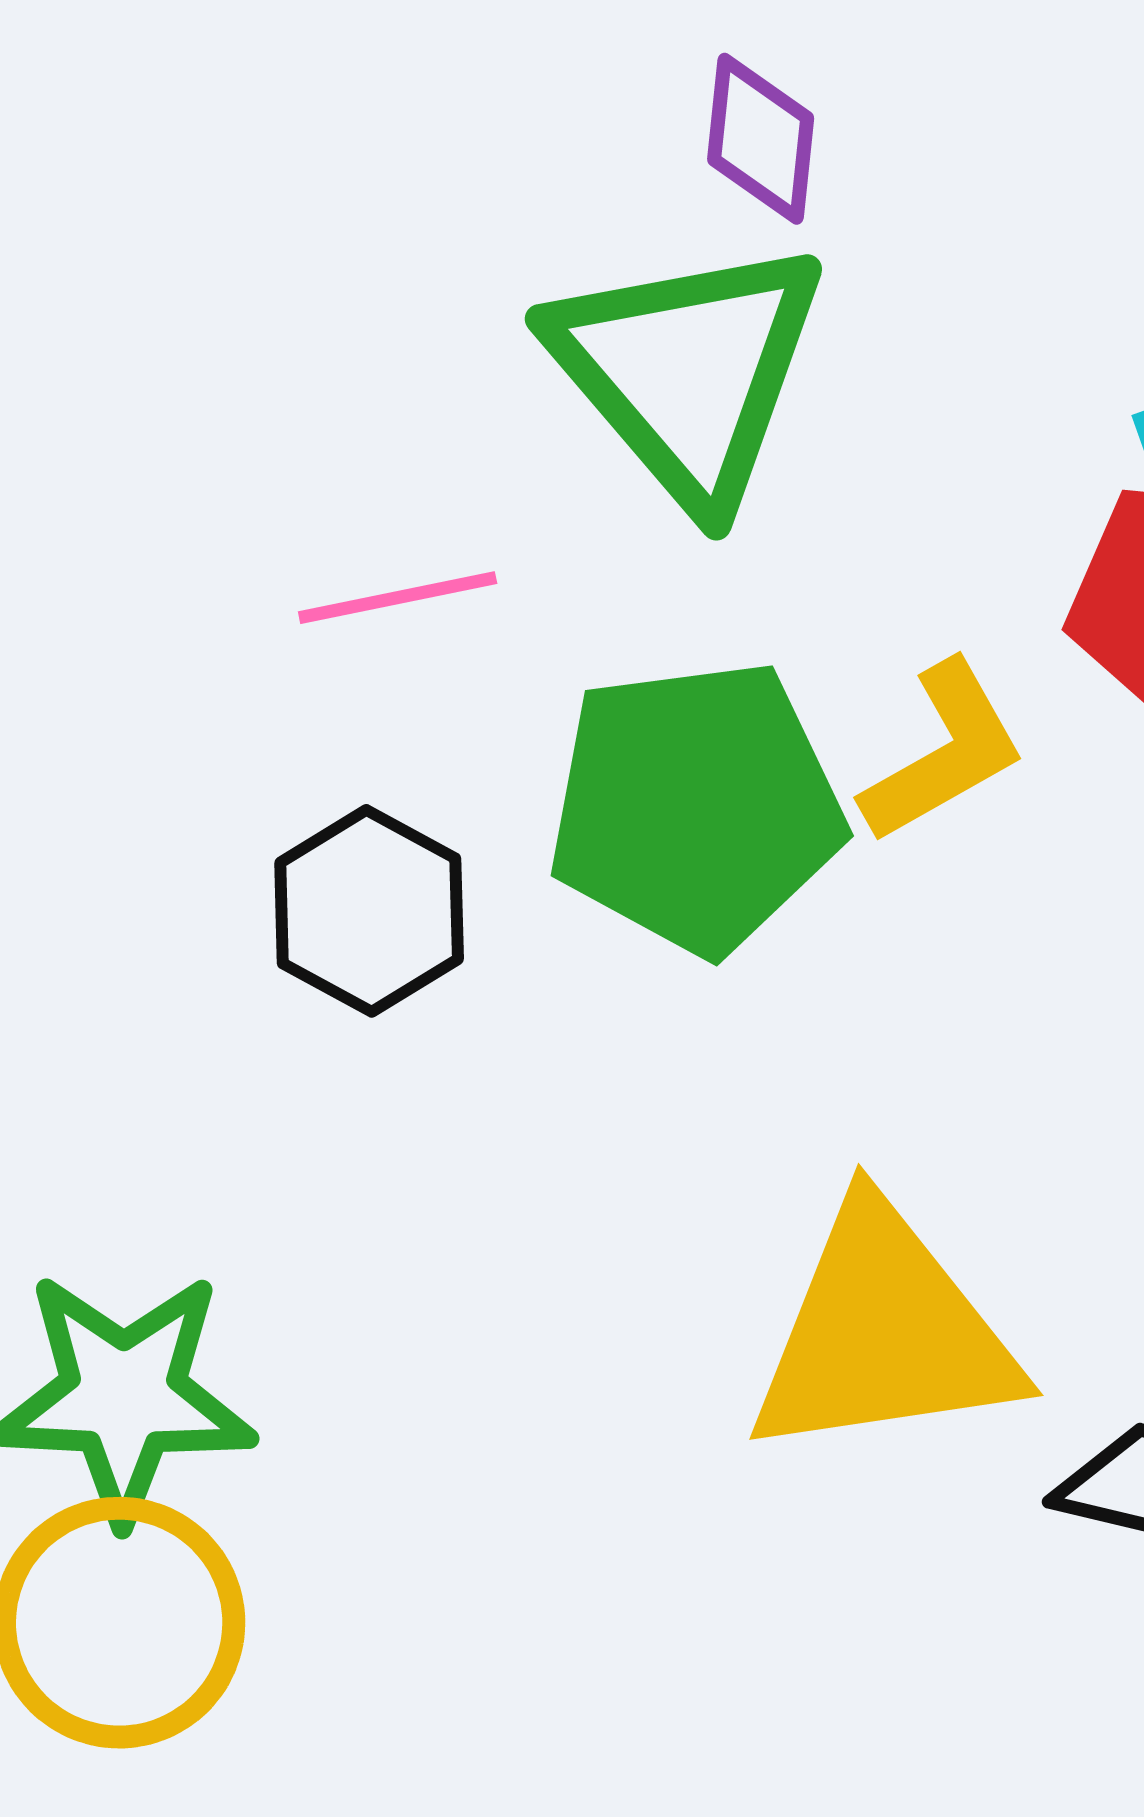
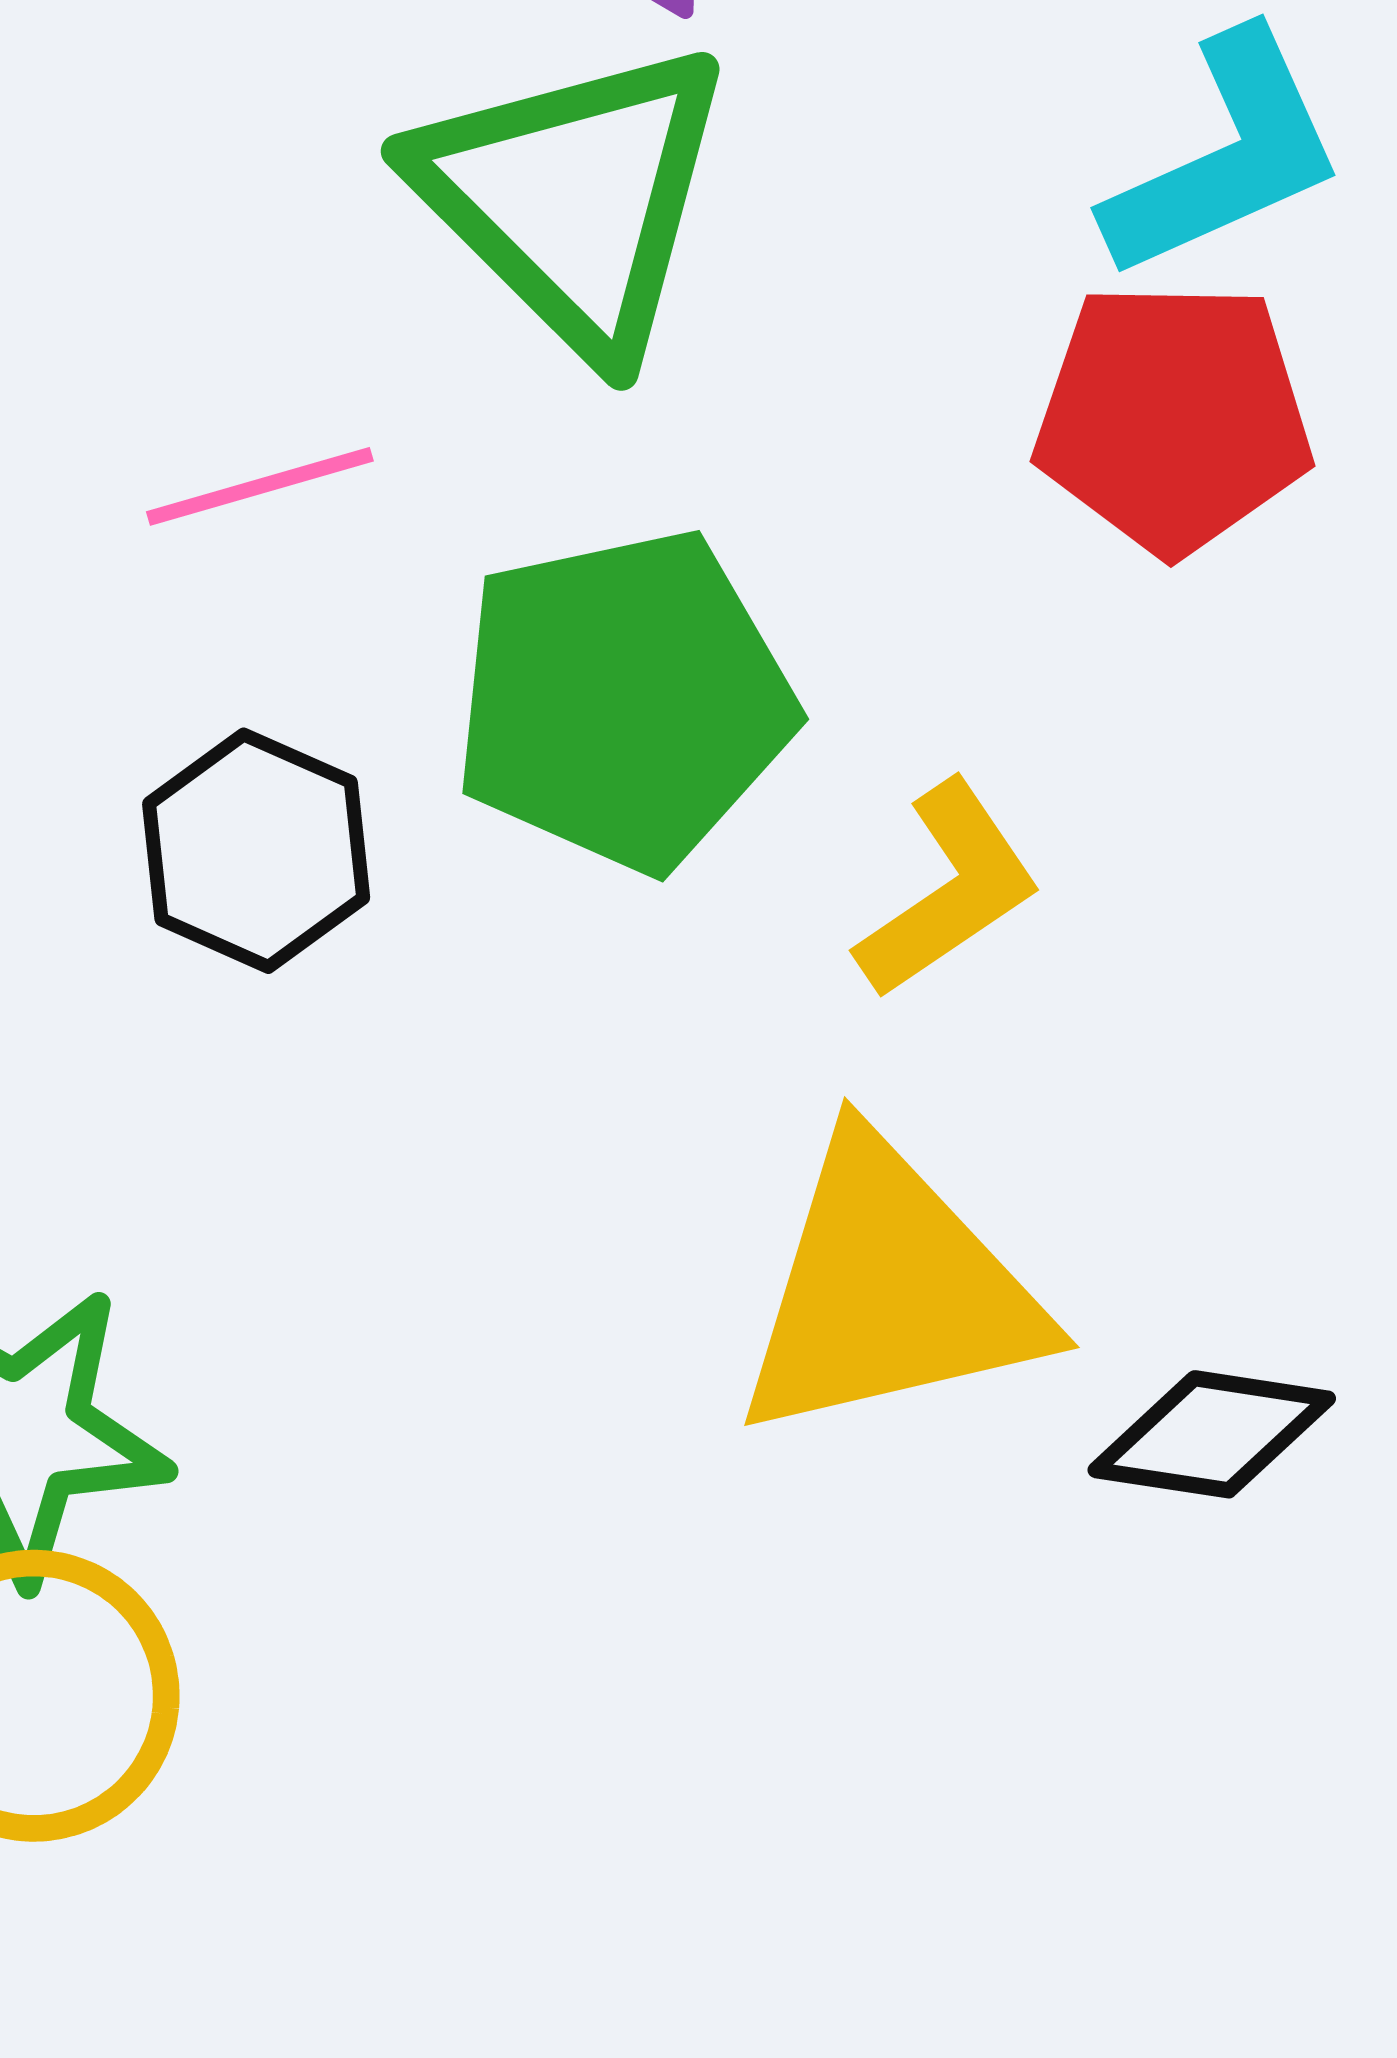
yellow L-shape: (943, 752) -> (949, 890), moved

